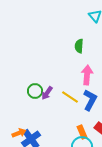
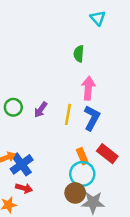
green circle: (35, 91) -> (13, 107), moved
yellow line: (70, 97) -> (68, 114), turned 66

